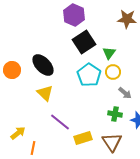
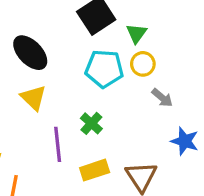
cyan pentagon: (89, 75) -> (104, 69), turned -30
green cross: (115, 114) -> (91, 123), moved, turned 32
purple line: (60, 122) -> (58, 144), turned 45

